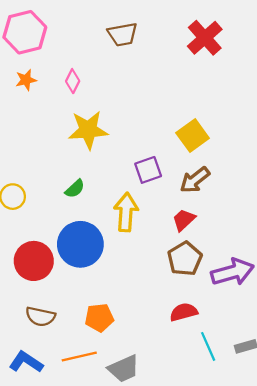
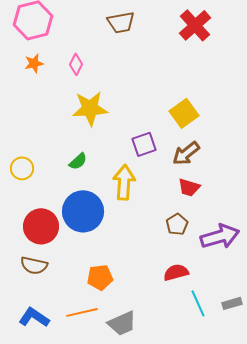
red trapezoid: (184, 220) -> (189, 187), moved, turned -120
brown pentagon: (185, 259) -> (177, 224), size x0.7
brown semicircle: (40, 316) -> (34, 265), moved

